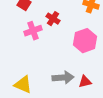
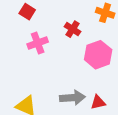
red cross: (53, 19) -> (73, 29), moved

